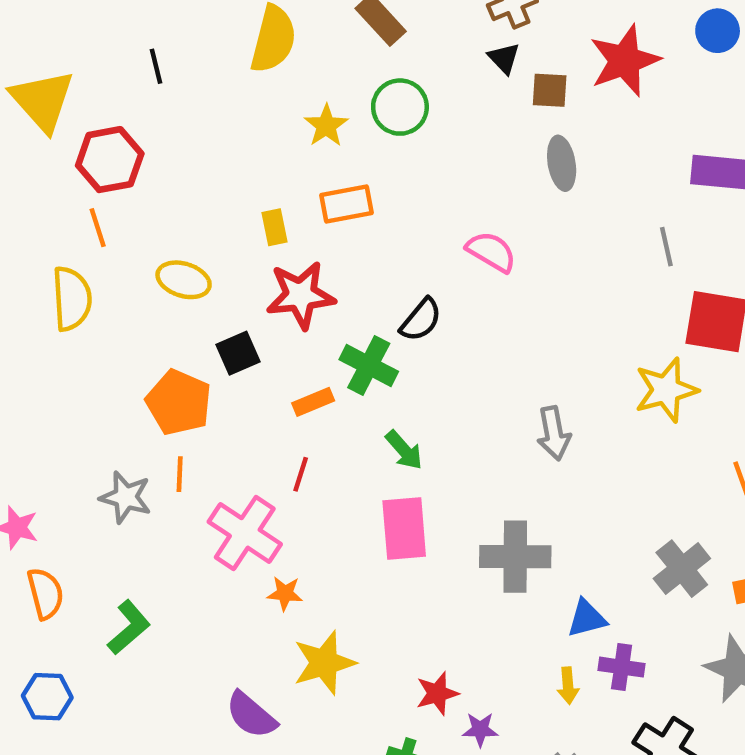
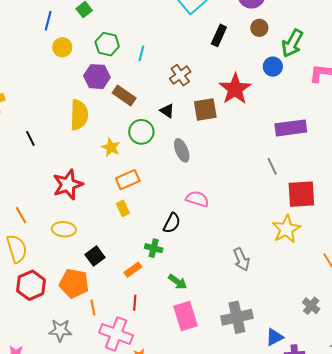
black triangle: (504, 58) -> (167, 111), moved
brown square: (550, 90) -> (205, 109), size x1.4
red hexagon: (110, 160) -> (31, 285), moved
gray ellipse: (562, 163) -> (182, 150), moved
yellow rectangle: (275, 227) -> (123, 208), moved
pink semicircle: (491, 252) -> (197, 199), moved
red star: (301, 295) -> (68, 185), moved
green cross: (369, 366) -> (154, 248), size x0.7
orange line: (180, 474) -> (93, 307), moved
gray cross: (682, 569) -> (311, 306), size x0.7

